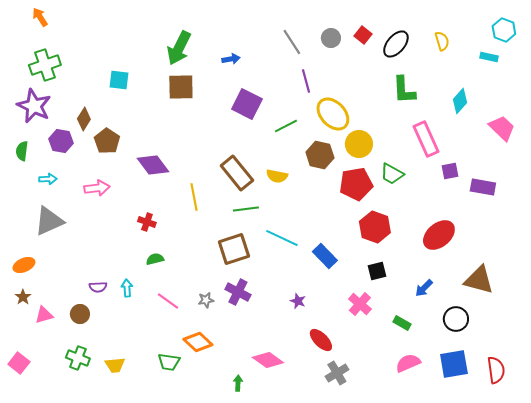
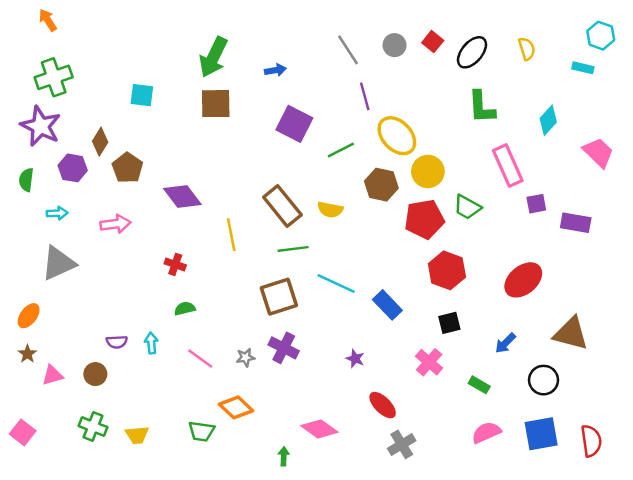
orange ellipse: (24, 265) -> (29, 316), turned -30

